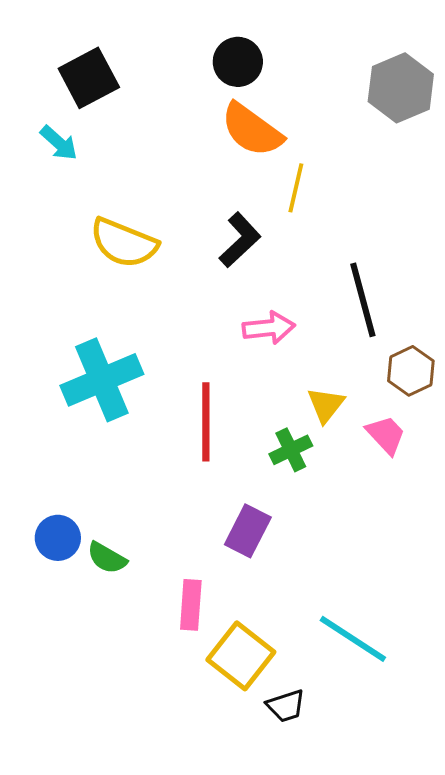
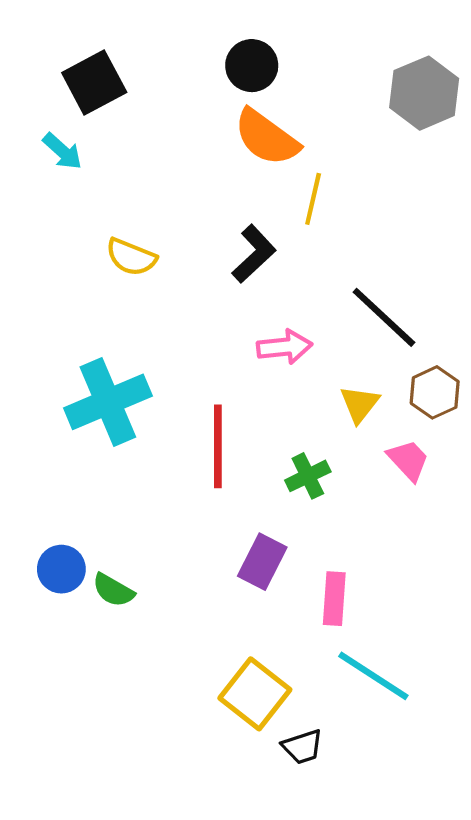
yellow semicircle: (124, 243) -> (131, 257), size x0.7
black line: (363, 300) -> (384, 317), turned -32
yellow triangle: (326, 405) -> (360, 404), moved
pink rectangle: (191, 605) -> (334, 599), moved

